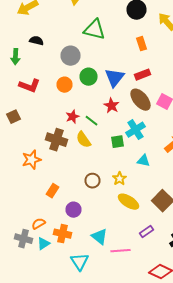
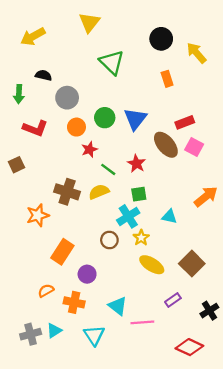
green triangle: (94, 30) -> (112, 62), turned 30
gray circle: (70, 56) -> (67, 98), moved
red rectangle: (142, 75) -> (185, 122), moved
red star: (112, 106) -> (136, 164), moved
red star: (72, 117) -> (89, 149), moved
cyan cross: (136, 130) -> (128, 216), moved
yellow semicircle: (84, 140) -> (99, 192), turned 102
orange rectangle: (52, 191) -> (62, 252), size x1.5
gray cross: (24, 239) -> (31, 334), moved, turned -30
cyan triangle: (44, 244) -> (54, 331), moved

